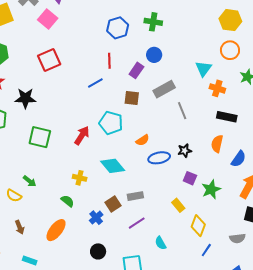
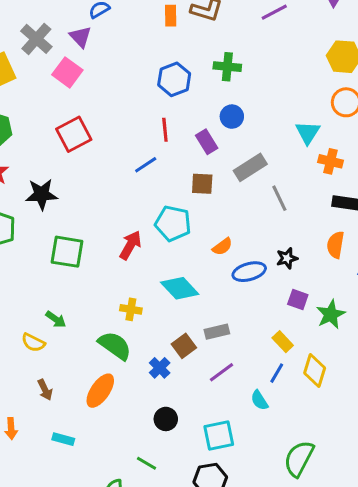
purple rectangle: (136, 70) -> (207, 142), turned -63
green semicircle: (68, 201) -> (115, 346), size x1.6
blue line: (206, 250) -> (277, 373), moved

